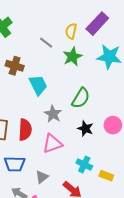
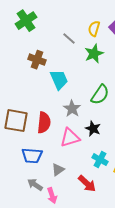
black star: (85, 129) -> (93, 129), moved

